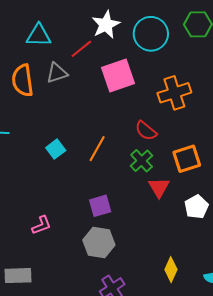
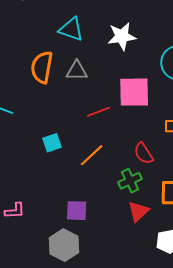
white star: (106, 25) -> (122, 36), moved
red line: (81, 49) -> (99, 112), moved

